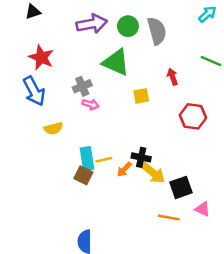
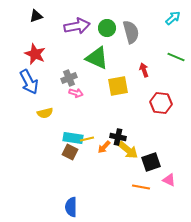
black triangle: (33, 12) -> (36, 16), moved
yellow square: (141, 96) -> (118, 86), size x1.5
cyan rectangle: (87, 159) -> (73, 138), turned -72

